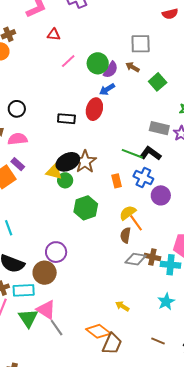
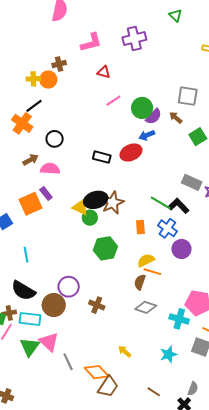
red ellipse: (94, 109) -> (131, 152), turned 40
orange line: (136, 223) -> (152, 272), turned -48
brown cross: (152, 257) -> (97, 305), moved
gray line: (57, 328) -> (68, 362), moved

